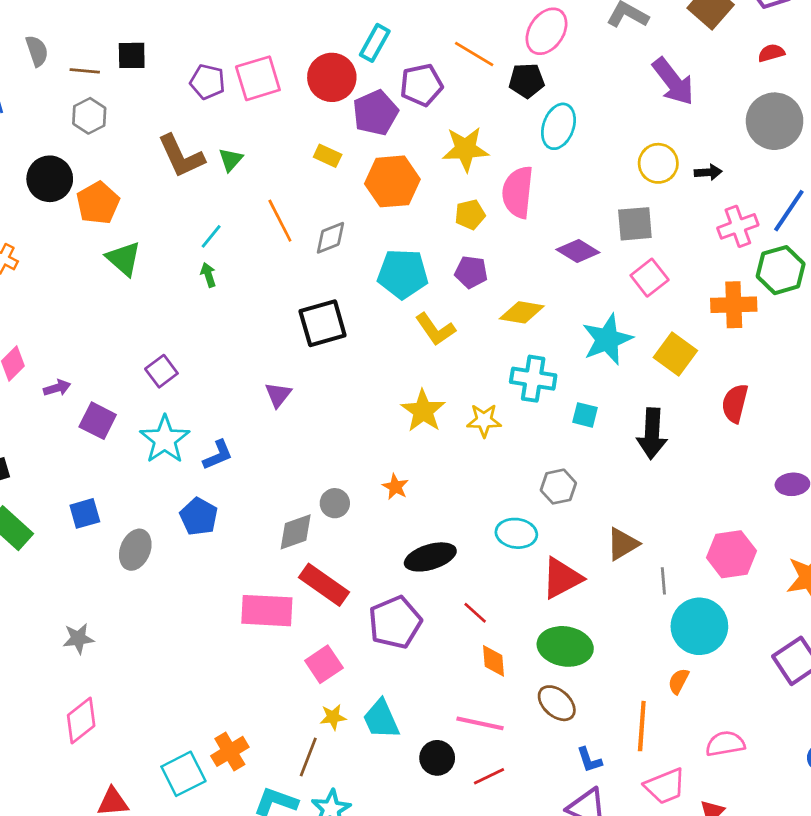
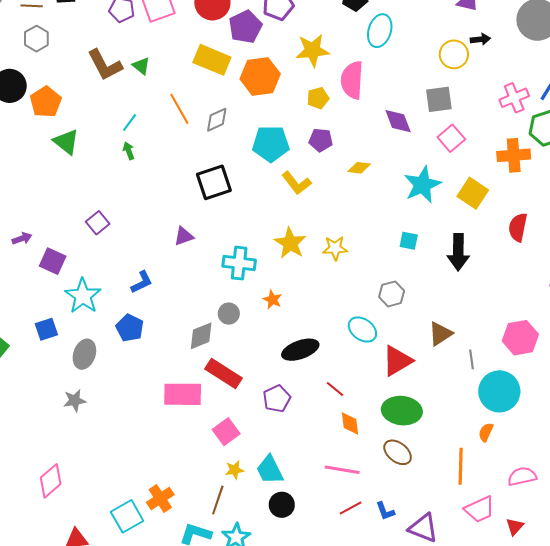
yellow rectangle: (328, 156) -> (212, 60), size x1.8
green triangle: (231, 160) -> (141, 66), turned -30
black arrow: (708, 172) -> (480, 39), moved
purple diamond: (578, 251) -> (398, 121), turned 40
yellow diamond: (522, 312) -> (359, 168), size x0.7
cyan cross: (533, 379) -> (239, 263), moved
purple triangle: (278, 395) -> (184, 236), turned 35
cyan star: (165, 439) -> (83, 296), moved
cyan ellipse: (516, 533) -> (362, 330), turned 32
purple pentagon: (395, 622) -> (277, 399), size x0.7
gray star: (78, 638) -> (75, 401), moved
black circle: (437, 758) -> (282, 505), moved
blue L-shape: (589, 760) -> (385, 511), moved

